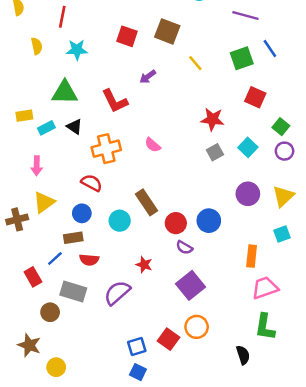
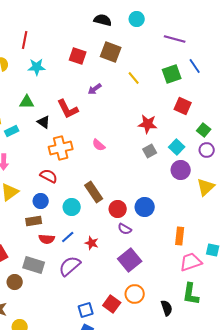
green triangle: (65, 92) -> (27, 102), size x0.7
black triangle: (74, 127) -> (44, 122), moved
purple circle: (248, 194) -> (181, 170), moved
cyan square: (282, 234) -> (213, 250), moved, turned 32
blue line: (55, 259) -> (68, 237), moved
black semicircle: (243, 355) -> (167, 308), moved

